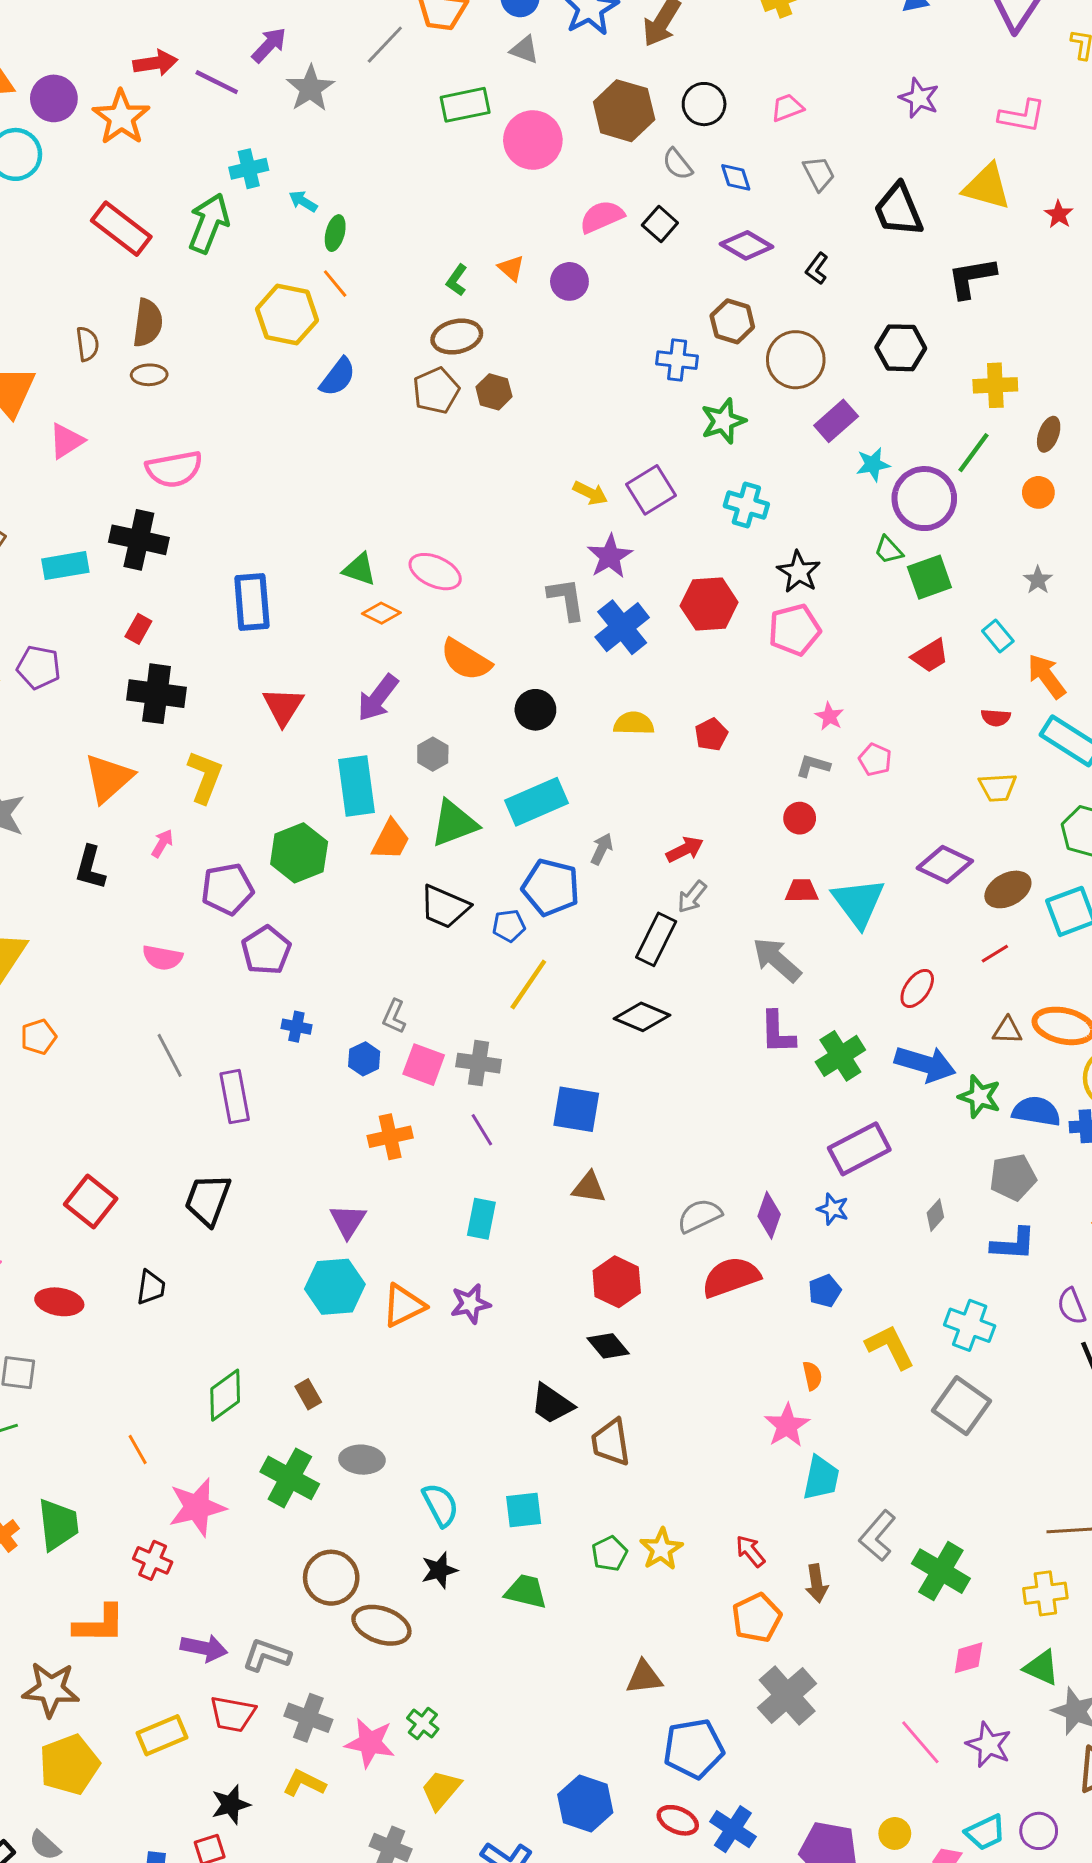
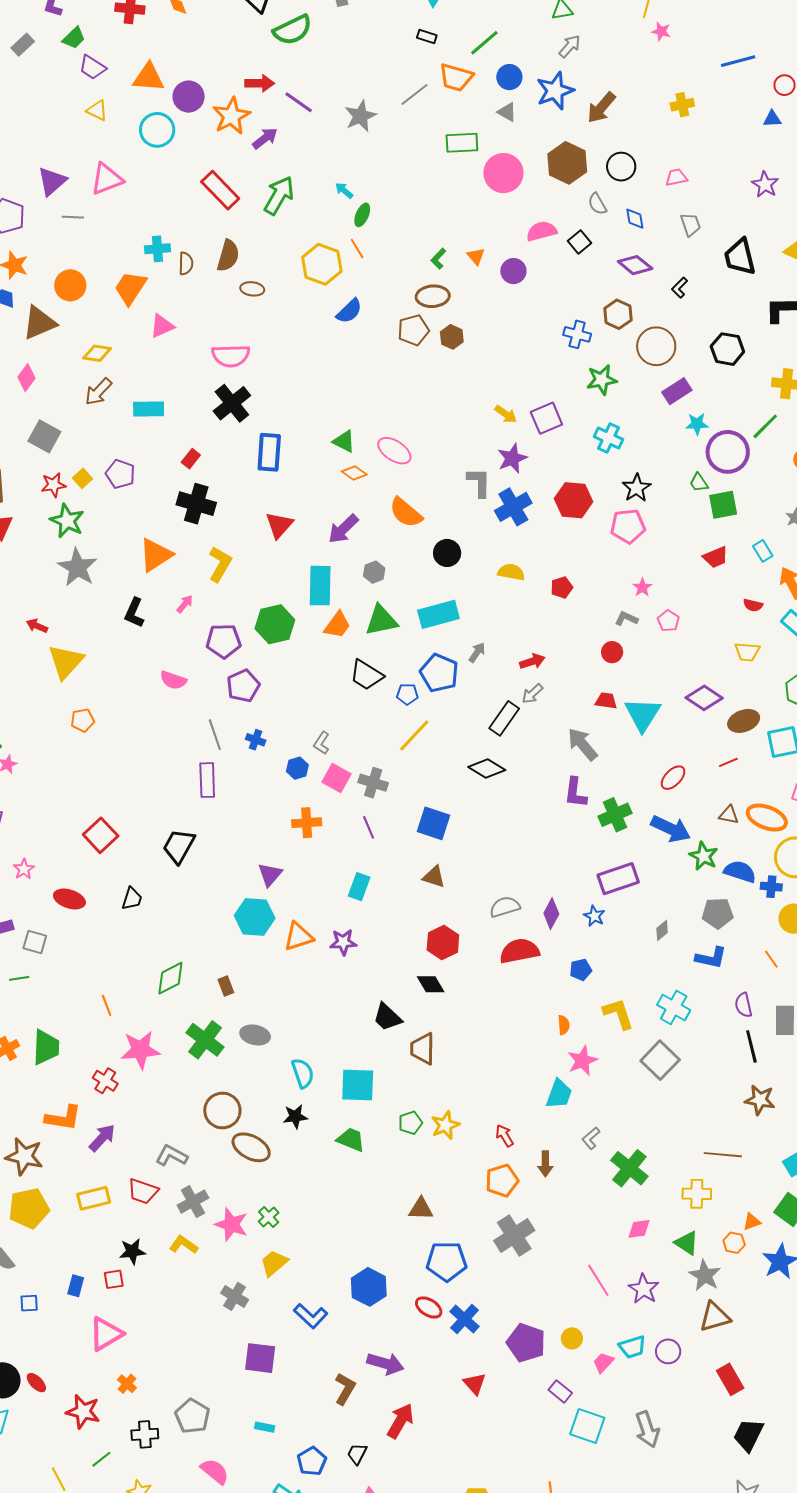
purple arrow: (269, 45) -> (265, 138), moved
cyan cross: (249, 169) -> (157, 249), moved
brown ellipse: (149, 375) -> (252, 289), moved
black cross: (139, 540) -> (232, 403), moved, turned 30
gray line: (170, 1055) -> (215, 735), moved
pink star: (787, 1425) -> (582, 1061), moved
cyan square: (524, 1510) -> (358, 1085), size x1.4
gray L-shape: (878, 1536) -> (591, 1138), size x0.7
purple arrow: (204, 1648) -> (102, 1138), moved, turned -68
gray cross: (308, 1718) -> (193, 1202), turned 32

